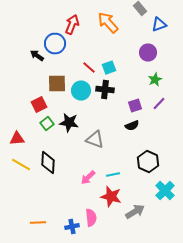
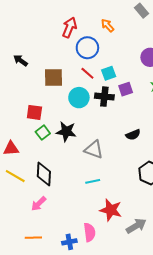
orange arrow: (108, 23) -> (108, 25), size x0.6
blue circle: (55, 44) -> (87, 48), moved
black arrow: (37, 56) -> (21, 60), moved
brown square: (57, 84) -> (53, 77), moved
red square: (39, 105) -> (34, 112), turned 35
purple square: (135, 106) -> (126, 89), moved
cyan line: (113, 175) -> (93, 181), moved
pink arrow: (88, 178) -> (39, 204), moved

